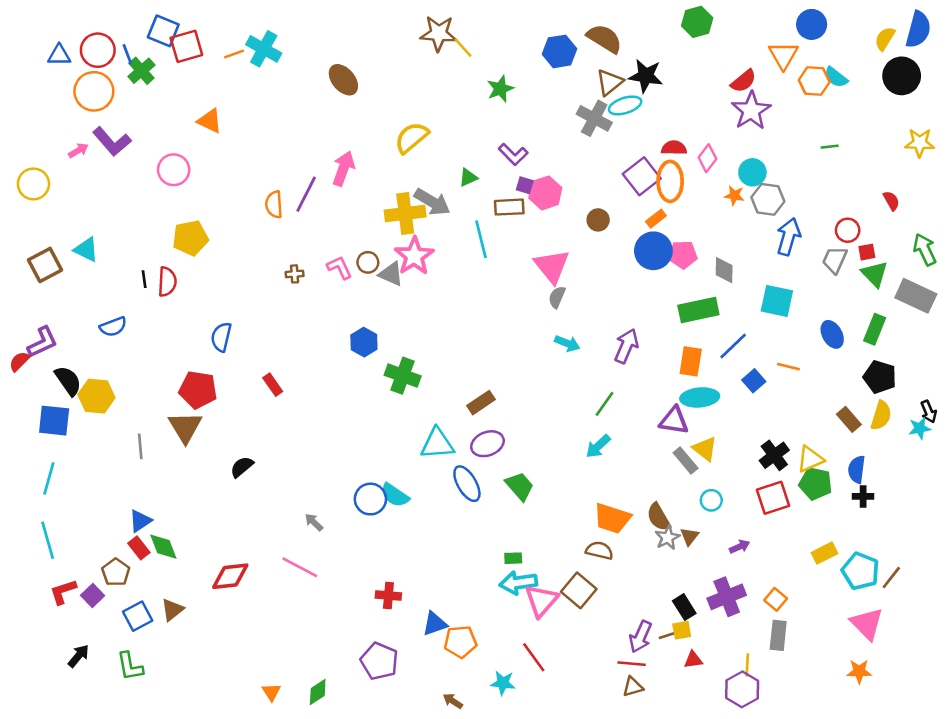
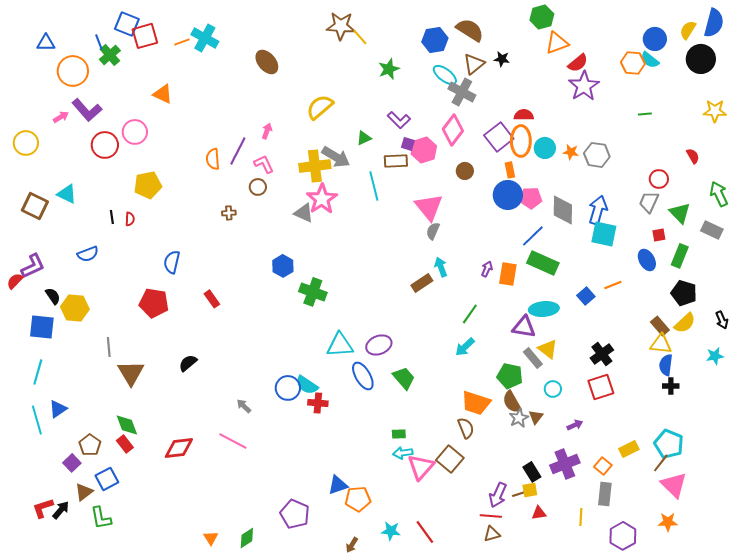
blue circle: (812, 24) -> (655, 39), moved
red circle: (98, 50) -> (105, 145), moved
orange triangle: (783, 55) -> (557, 43), moved, turned 40
black star: (646, 76) -> (502, 59), size x0.6
cyan ellipse: (625, 105) -> (445, 75), moved, turned 55
pink diamond: (707, 158) -> (453, 130), moved, size x1.4
pink arrow: (343, 168) -> (267, 131), size x0.6
cyan circle: (752, 172) -> (545, 148), moved
orange rectangle: (656, 219) -> (510, 170), turned -63
blue arrow: (788, 237) -> (598, 210), moved
red square: (867, 252) -> (659, 235), moved
brown circle: (368, 262) -> (258, 187), moved
brown square: (45, 265) -> (35, 206), turned -36
pink L-shape: (340, 268) -> (264, 164), moved
gray diamond: (724, 270) -> (563, 210), size x1.4
red semicircle: (167, 282) -> (130, 219), size x0.6
gray rectangle: (916, 296) -> (712, 230), size x0.7
green rectangle: (698, 310) -> (543, 263), moved, turned 36
cyan arrow: (567, 343) -> (441, 267), turned -132
purple arrow: (626, 346) -> (487, 269), size x0.6
blue line: (733, 346) -> (533, 236), moved
orange rectangle: (691, 361) -> (508, 274), moved
orange line: (788, 367) -> (613, 285), turned -36
black semicircle: (68, 381) -> (53, 296), size x0.7
brown rectangle: (481, 403) -> (422, 283), moved
yellow semicircle: (881, 415) -> (685, 323), turned 30
brown triangle: (185, 427) -> (131, 373), moved
cyan star: (920, 428) -> (715, 356), moved
yellow triangle: (810, 459) -> (661, 344), moved, turned 30
green pentagon: (815, 484) -> (510, 376), moved
blue triangle: (140, 521) -> (58, 409), moved
red rectangle: (139, 548) -> (125, 444), moved
brown semicircle: (599, 550) -> (466, 428), turned 55
yellow rectangle: (824, 553) -> (629, 449), moved
brown line: (891, 577) -> (661, 463), moved
cyan arrow: (518, 583) -> (403, 453), size x0.7
red L-shape: (63, 592) -> (43, 508), moved
red cross: (388, 596) -> (318, 403), moved
brown triangle: (172, 610) -> (84, 492), moved
red line: (534, 657) -> (425, 532), moved
purple hexagon: (742, 689) -> (623, 536), moved
brown arrow: (453, 701) -> (352, 545), turned -91

